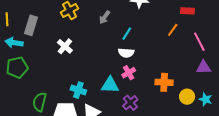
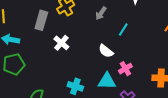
gray rectangle: (31, 25) -> (41, 20), moved
white semicircle: (126, 53) -> (106, 51), moved, turned 35

